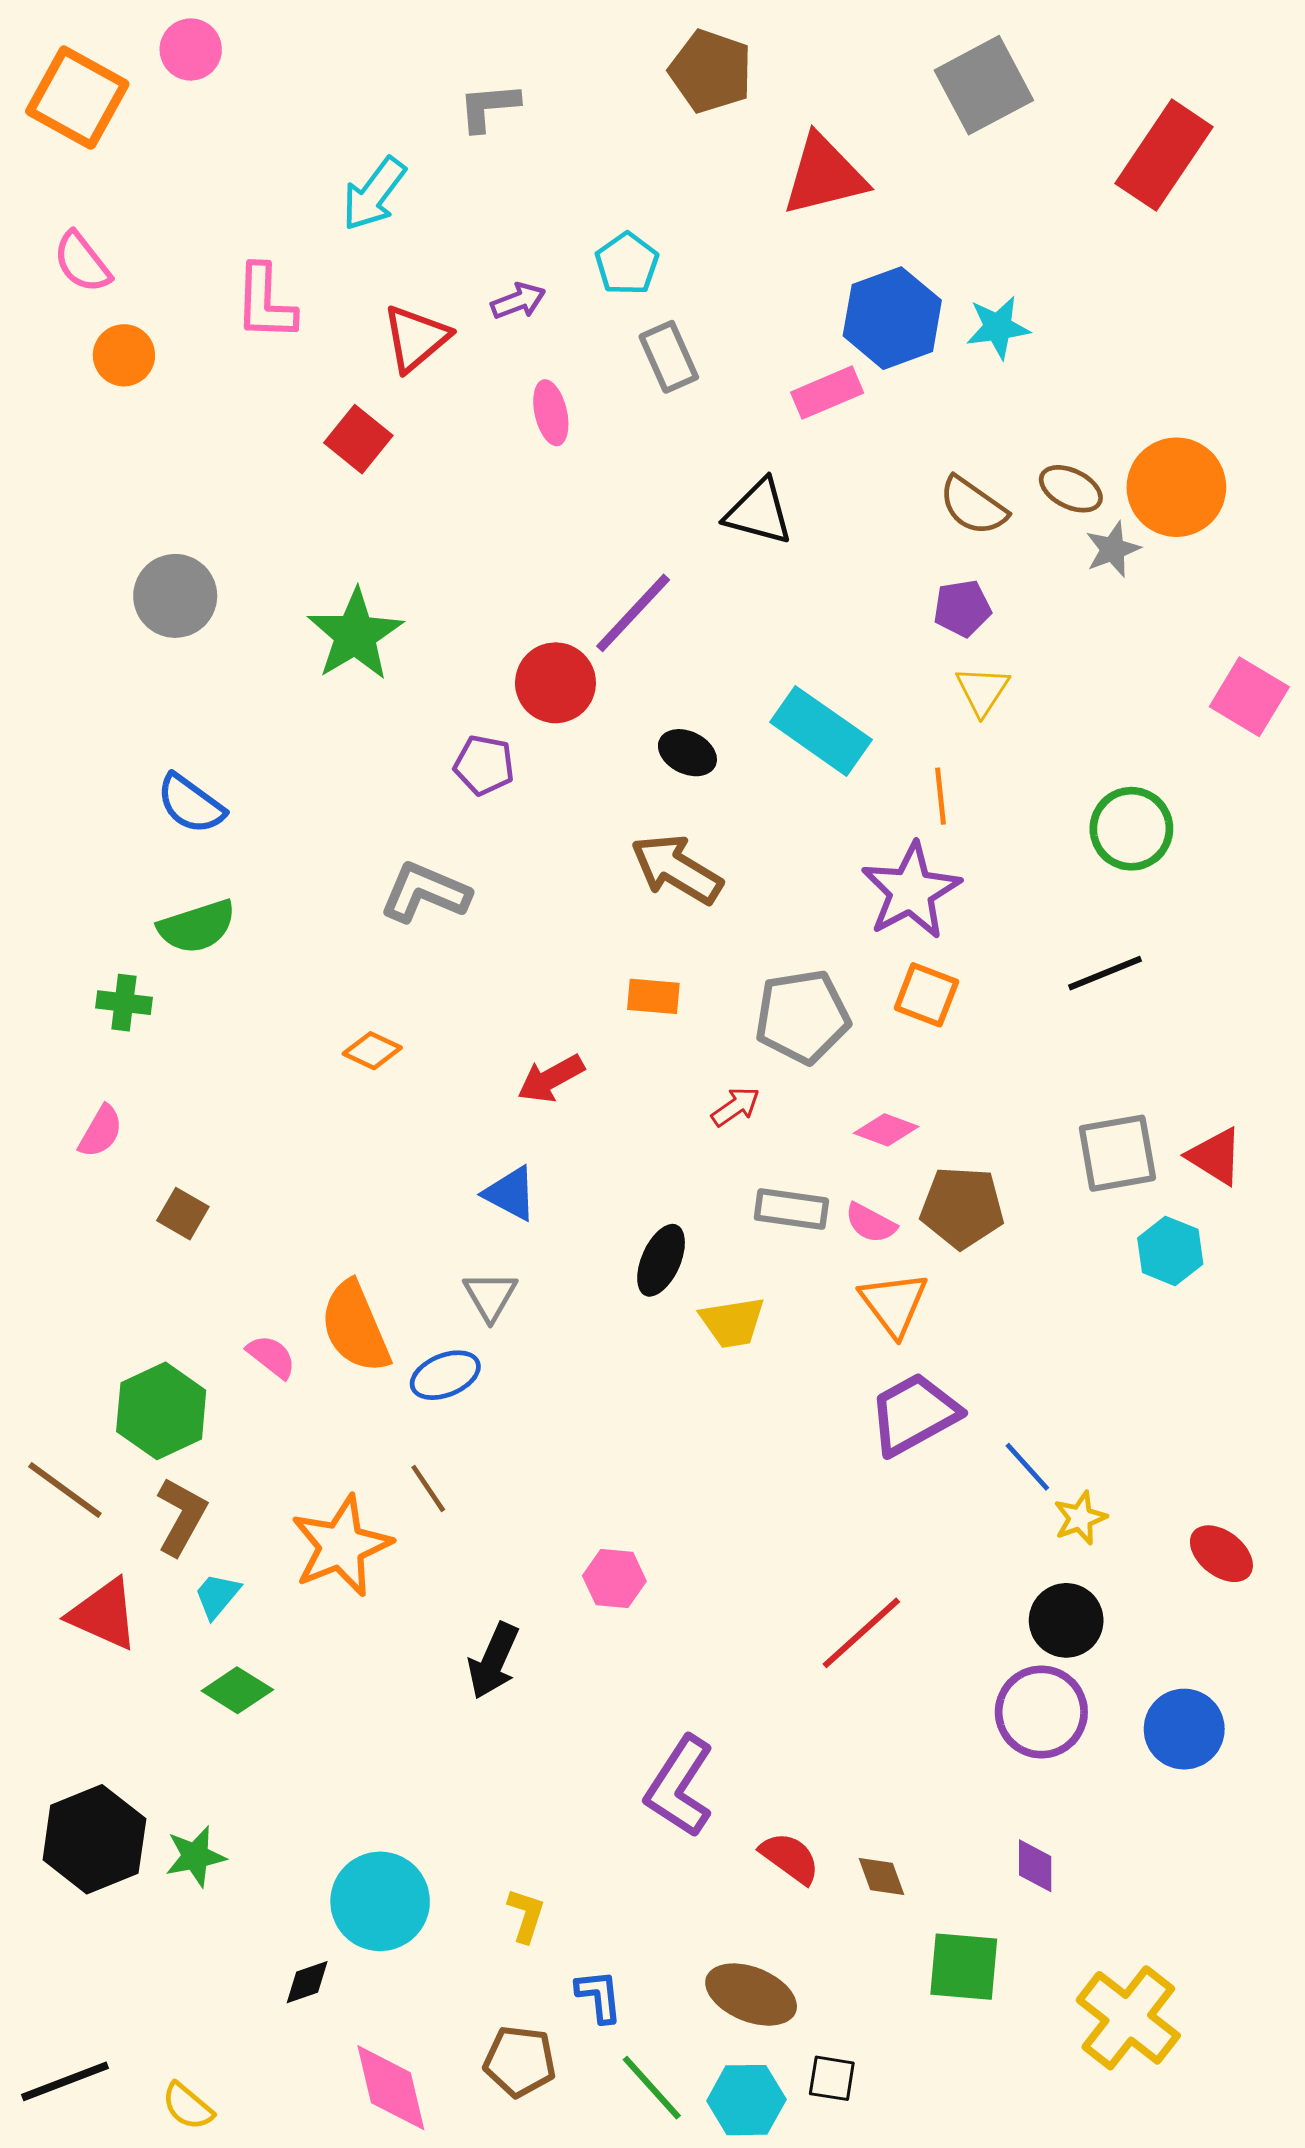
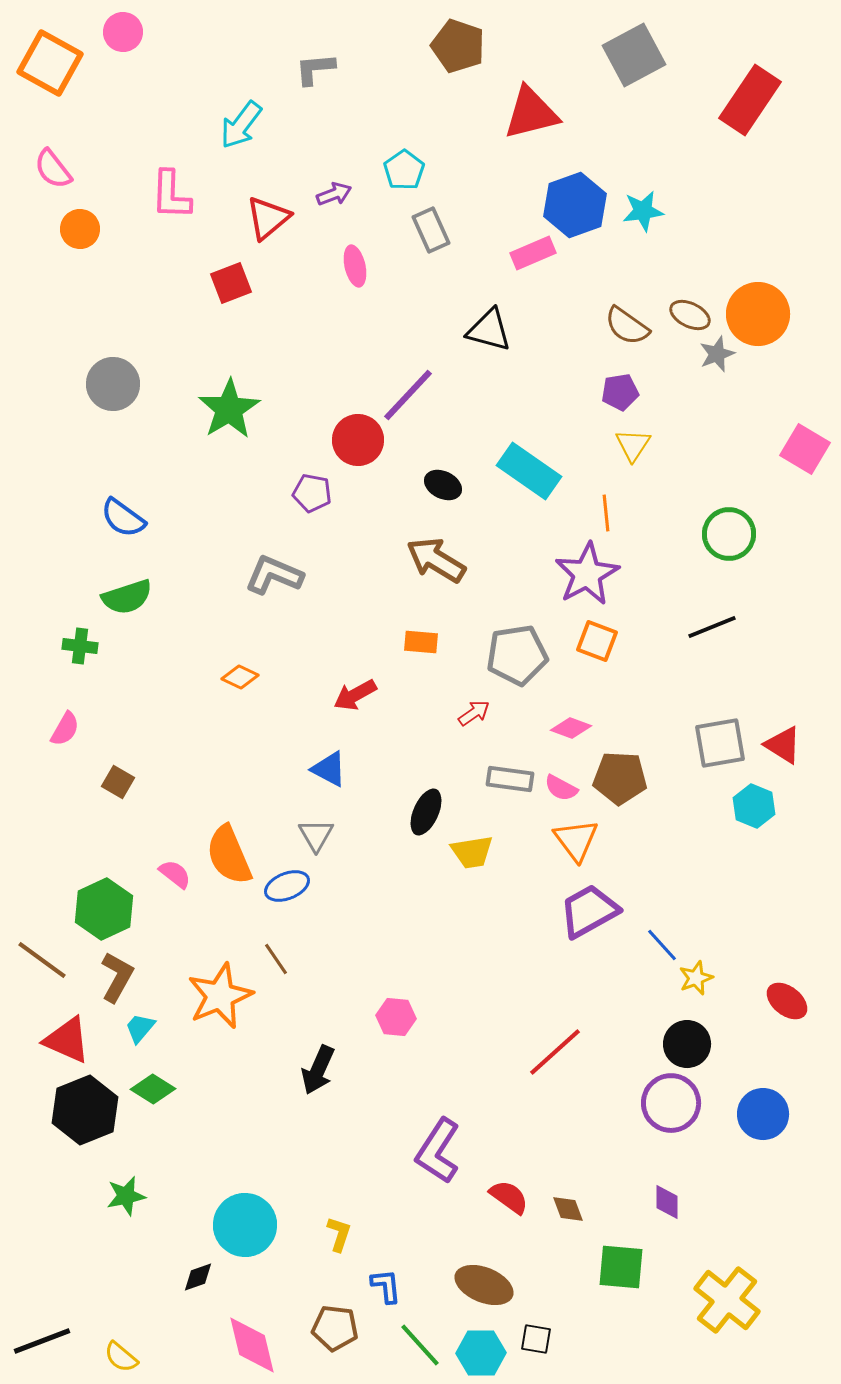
red square: (358, 439) -> (231, 283), turned 30
black hexagon: (94, 1839) -> (85, 1110), moved

